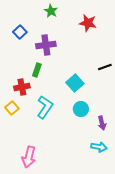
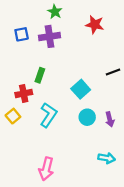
blue square: (20, 32) -> (22, 34), turned 32
purple cross: (46, 45) -> (49, 36), moved
purple arrow: (102, 123) -> (110, 119), moved
pink arrow: (29, 157) -> (46, 169), moved

